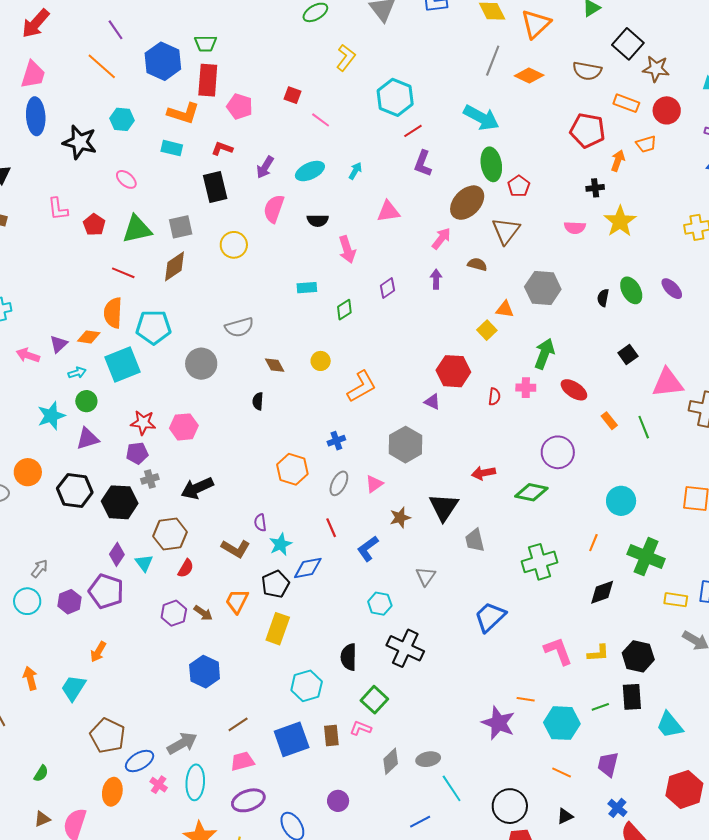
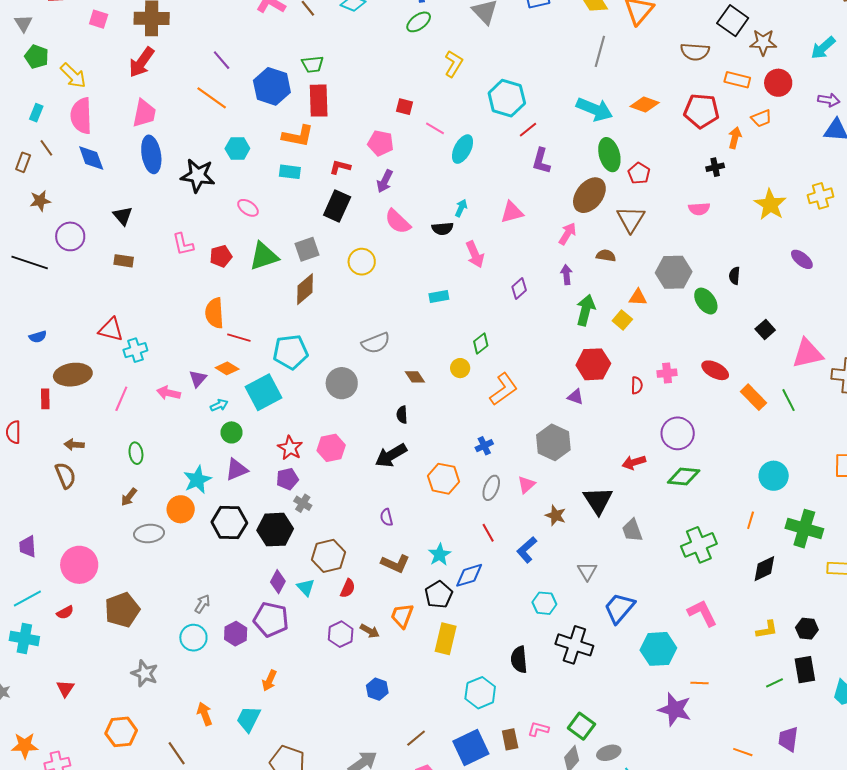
orange diamond: (529, 75) -> (645, 104), moved
pink pentagon: (240, 106) -> (381, 143), moved
cyan ellipse: (310, 171) -> (462, 149), moved, turned -32
cyan arrow: (355, 171) -> (461, 208), moved
black rectangle: (215, 187) -> (337, 206), turned 44
pink semicircle: (274, 209) -> (398, 221), turned -60
yellow star: (620, 221) -> (770, 205), moved
red pentagon: (94, 225) -> (221, 256), turned 30
red line: (123, 273) -> (239, 338), moved
green ellipse: (631, 290) -> (706, 301), moved
green diamond: (344, 310) -> (481, 344), moved
orange semicircle: (113, 313) -> (214, 313), moved
orange diamond: (89, 337) -> (227, 368), turned 30
green arrow: (544, 354) -> (586, 310), moved
cyan star: (51, 416) -> (197, 480), moved
orange rectangle: (609, 421) -> (754, 397), size x1.5
red star: (143, 423) -> (290, 448), turned 30
purple circle: (558, 452) -> (678, 433), moved
gray cross: (150, 479) -> (303, 503), turned -36
black arrow: (197, 488) -> (391, 455), moved
brown star: (400, 518) -> (556, 515), turned -30
purple semicircle: (260, 523) -> (386, 517), moved
blue trapezoid: (490, 617) -> (619, 608), moved
pink L-shape: (558, 651) -> (702, 613), moved
black hexagon: (638, 656) -> (807, 629), size x0.7
blue hexagon: (205, 672) -> (377, 689), size x0.7
green square: (374, 700) -> (581, 726), moved
cyan hexagon: (562, 723) -> (658, 649), moved

